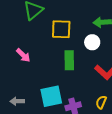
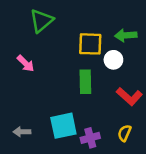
yellow square: (61, 29) -> (90, 44), moved
pink arrow: (23, 55) -> (26, 63), moved

